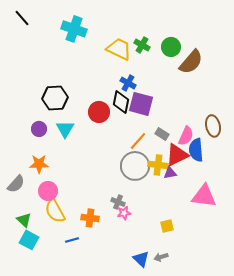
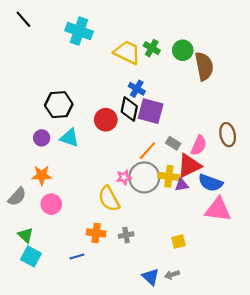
brown semicircle: (191, 62) -> (204, 66), turned -52
cyan triangle: (65, 129) -> (69, 138), turned -42
blue semicircle: (196, 150) -> (210, 183), moved, turned -65
gray cross: (118, 202) -> (126, 235), moved, turned -32
yellow semicircle: (55, 211) -> (109, 199), moved
pink star: (124, 213) -> (124, 177), moved

